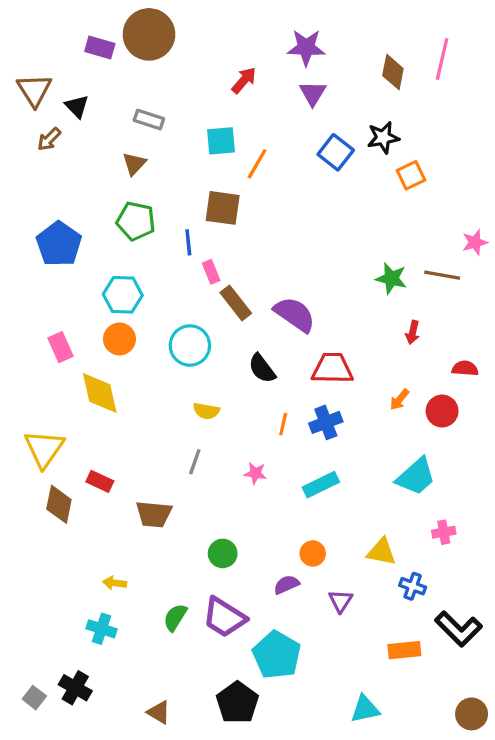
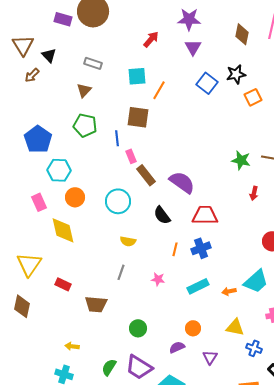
cyan hexagon: (123, 295) -> (59, 170), moved
orange arrow: (399, 400) -> (229, 291), moved, turned 40
brown diamond: (59, 504) -> (22, 306), moved

